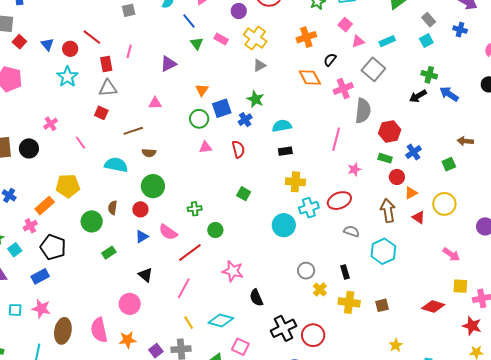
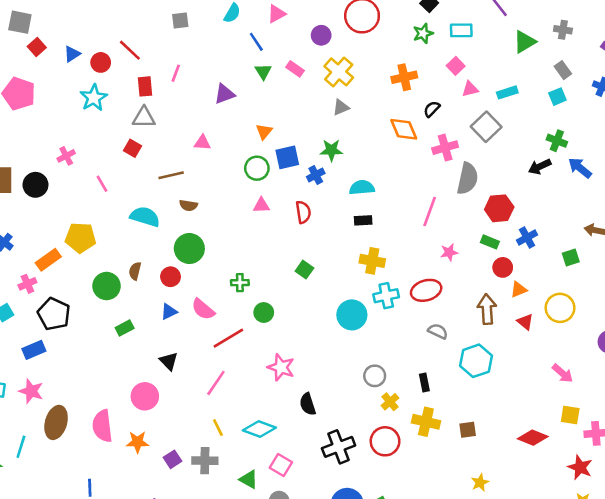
blue triangle: (47, 44) -> (72, 54), turned 32
green star: (255, 99) -> (331, 150), turned -30
red circle: (313, 335) -> (385, 441), moved

